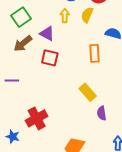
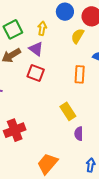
yellow arrow: (65, 16) -> (42, 28), moved

